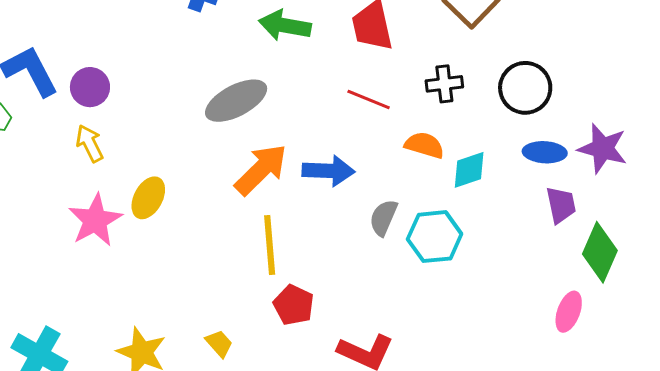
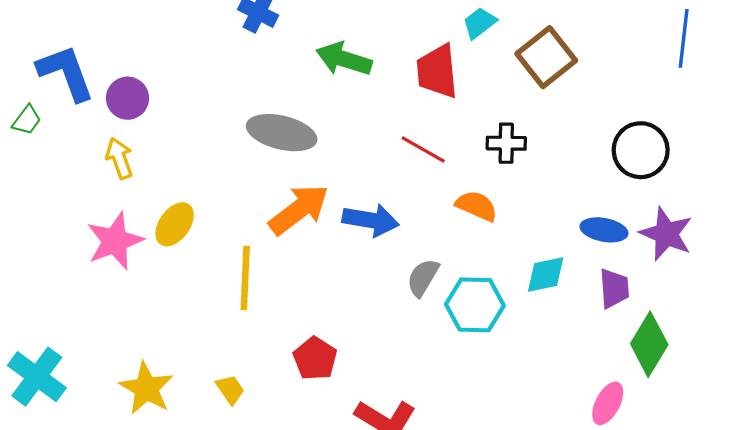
black circle: (525, 88) -> (641, 150), moved
gray ellipse: (236, 101) -> (282, 133), turned 34
cyan diamond: (469, 170) -> (546, 275), moved
yellow line: (270, 245) -> (245, 278), moved

